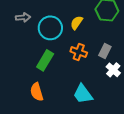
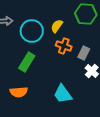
orange cross: (79, 52) -> (64, 46), moved
orange semicircle: (37, 92) -> (19, 92), turned -78

